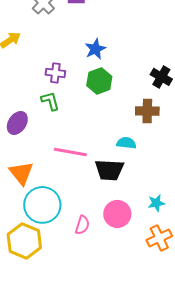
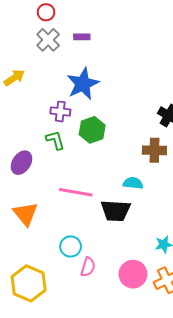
blue star: (95, 49) -> (83, 84), moved, size x1.5
green hexagon: (99, 81) -> (92, 130), moved
cyan circle: (42, 205) -> (71, 246), moved, size x0.6
pink circle: (117, 214) -> (133, 274), moved

